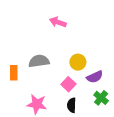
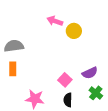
gray semicircle: (39, 61) -> (14, 46), moved
yellow circle: (78, 62) -> (74, 31), moved

